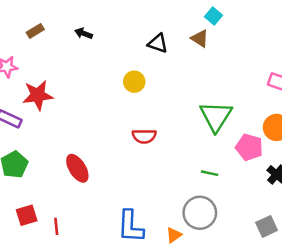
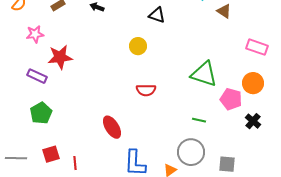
brown triangle: (200, 38) -> (224, 11), moved
green triangle: (216, 116) -> (204, 74), turned -44
red ellipse: (77, 168) -> (112, 127), moved
gray square: (267, 226) -> (227, 164), moved, turned 30

